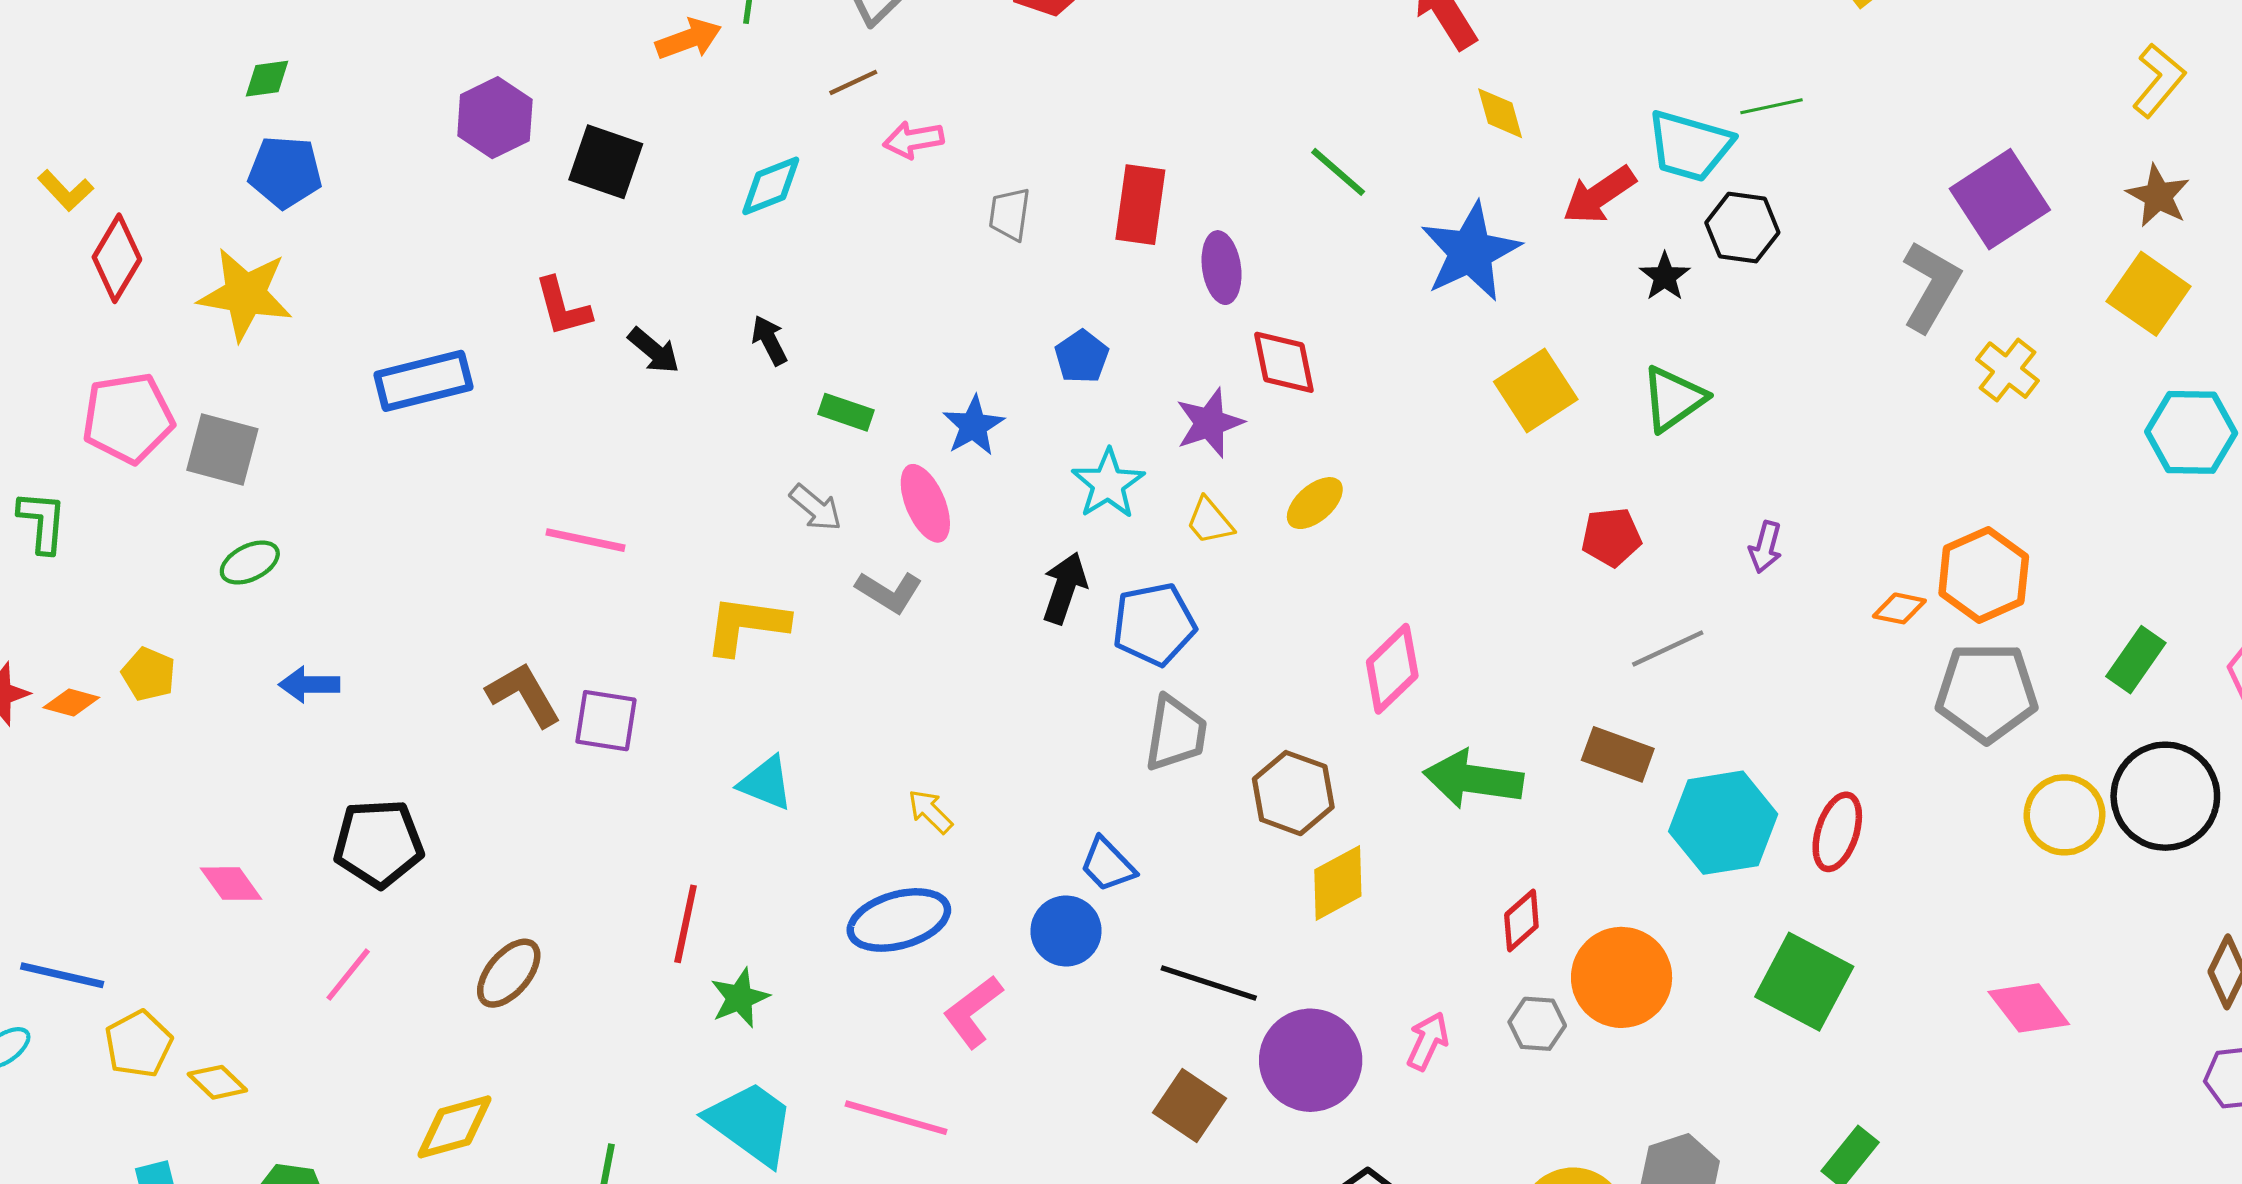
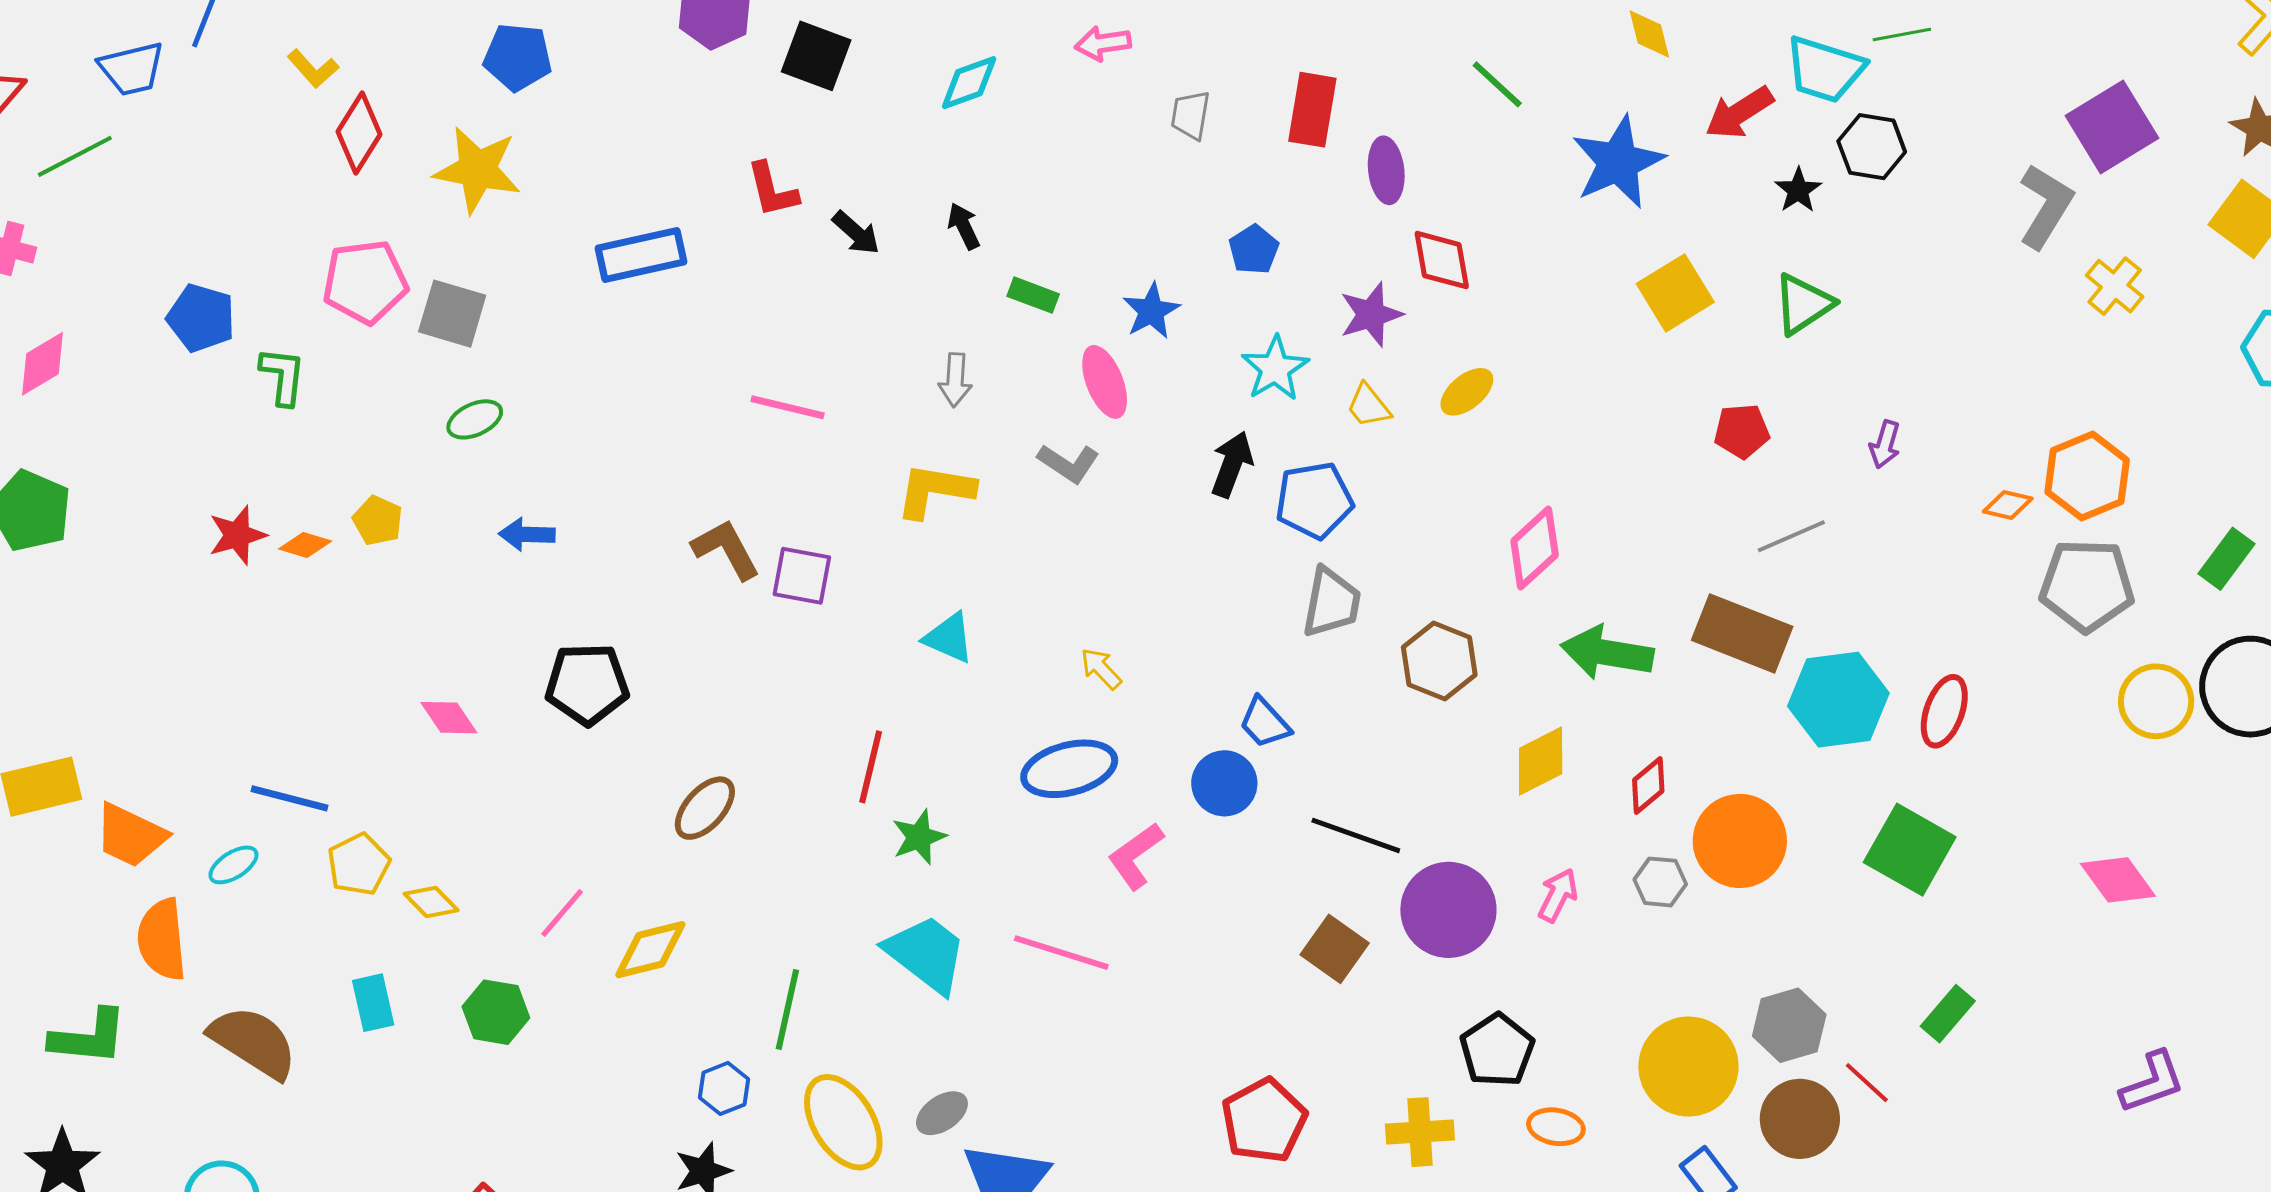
gray arrow: (816, 508) -> (955, 380), moved, turned 52
brown rectangle: (1618, 754) -> (1742, 633), size x1.5
yellow diamond: (1338, 883) -> (1541, 761), moved
pink line: (348, 975) -> (562, 913), moved

